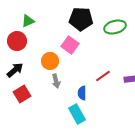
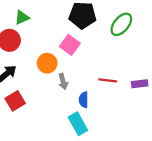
green ellipse: (115, 27) -> (121, 24), turned -35
red line: (103, 76) -> (108, 80), turned 42
gray arrow: (56, 81) -> (63, 81), moved

